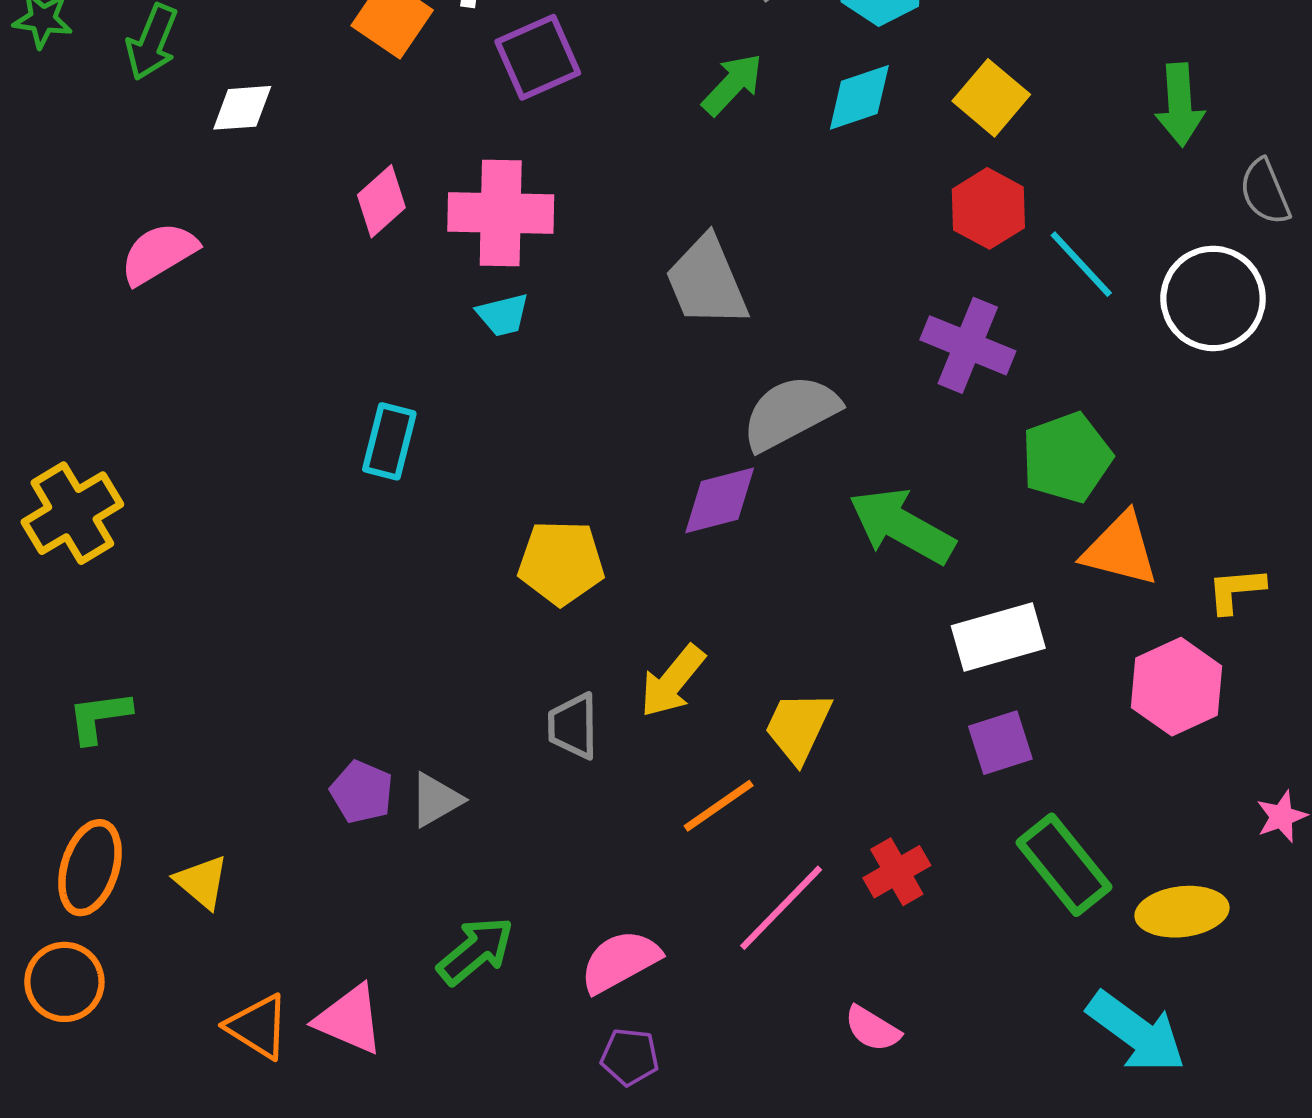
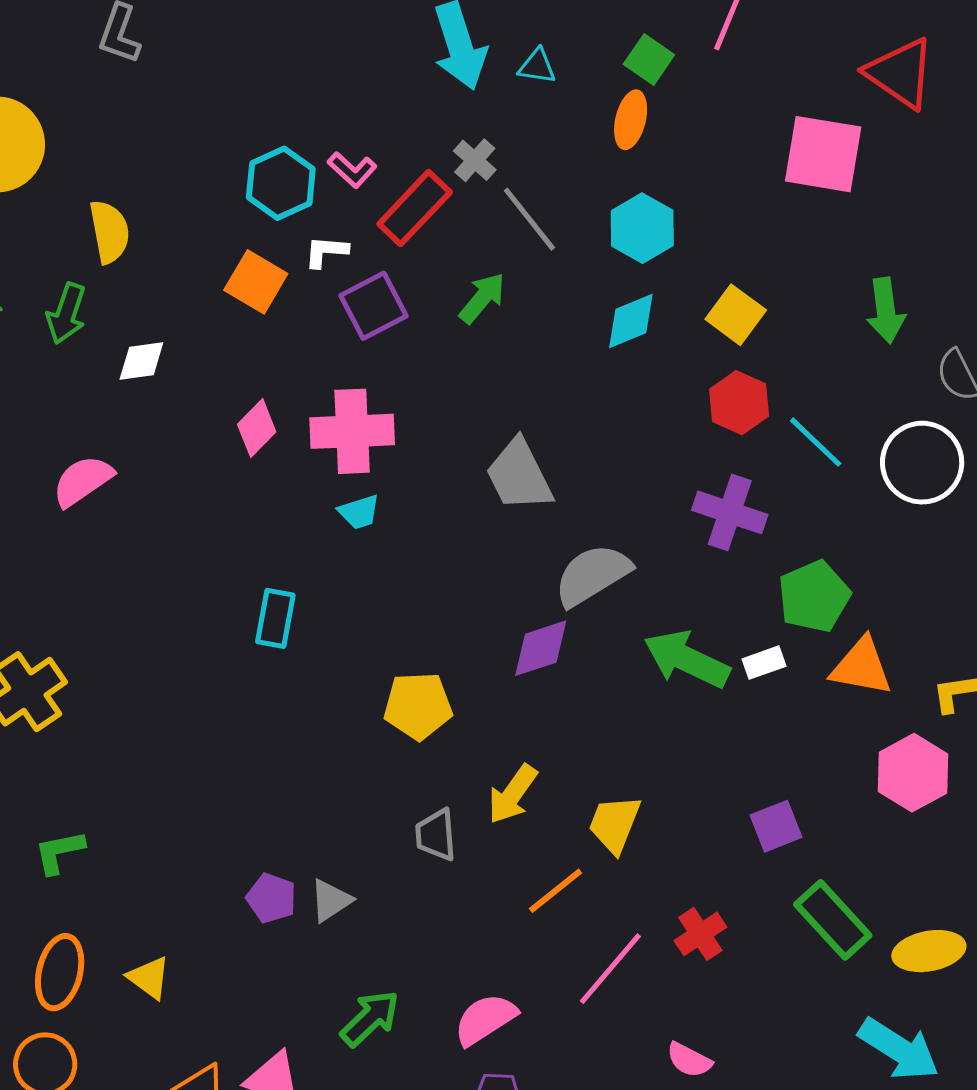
green arrow: (732, 84) -> (482, 298), moved
white rectangle: (998, 637) -> (764, 663), moved, size x0.6

